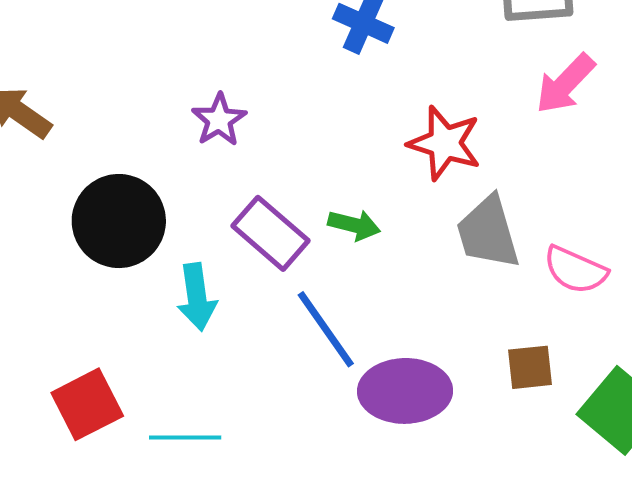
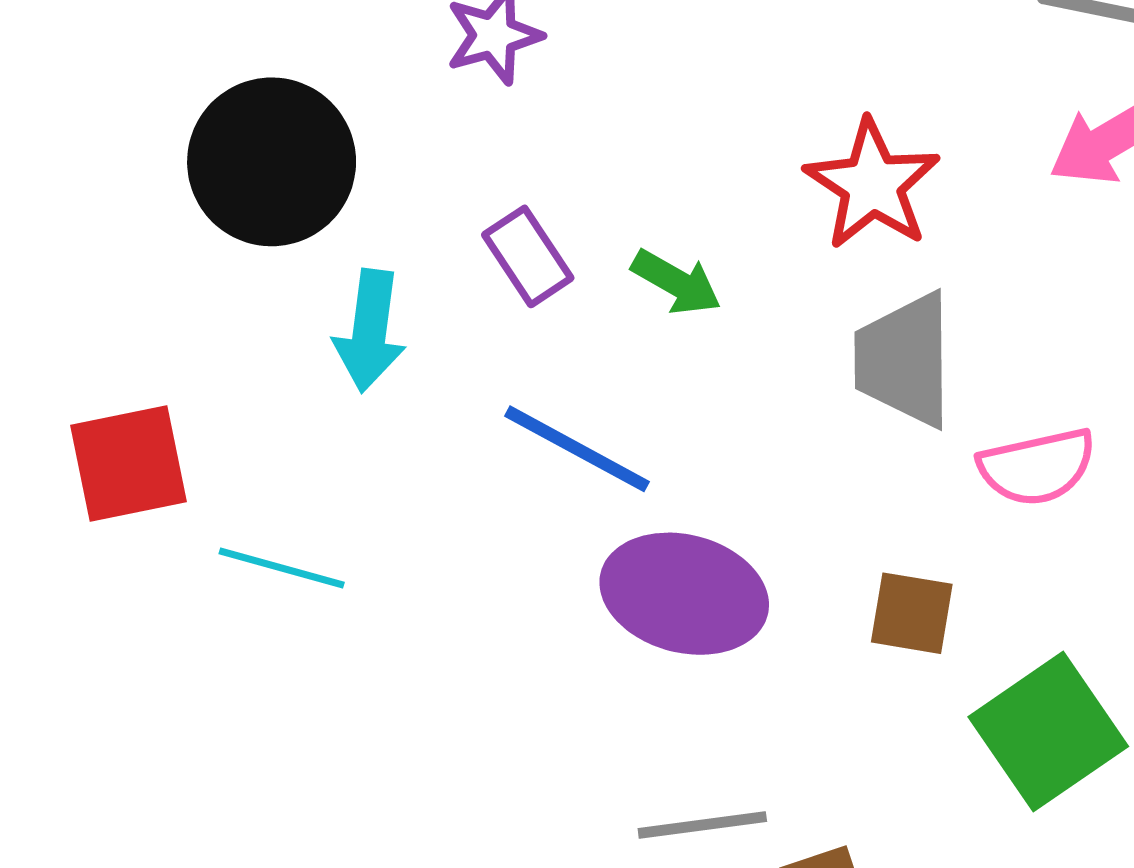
purple rectangle: (270, 233) -> (528, 256), size x0.7
pink semicircle: (575, 270) -> (1037, 467), turned -52
blue line: (326, 329) -> (577, 449), turned -42

